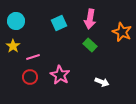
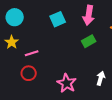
green rectangle: (90, 45) -> (89, 41), turned -72
pink star: (60, 75) -> (67, 83), moved
white arrow: (102, 82) -> (101, 78), turned -96

